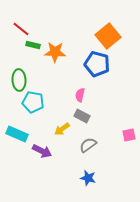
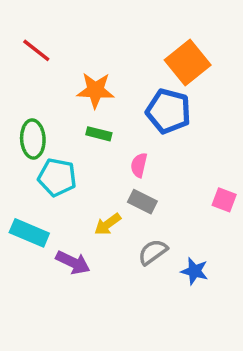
green rectangle: (33, 45) -> (99, 134), moved
pink square: (129, 135) -> (224, 200), moved, turned 32
blue star: (88, 178) -> (195, 271), moved

